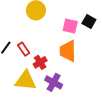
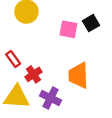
black square: (89, 21) -> (91, 23), turned 32
orange trapezoid: (68, 51) -> (78, 75), moved

